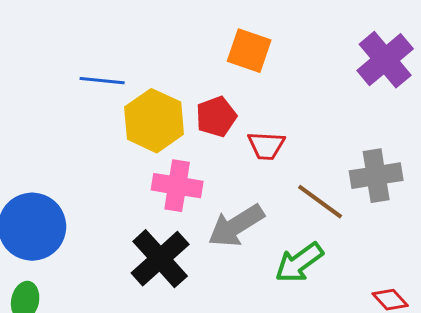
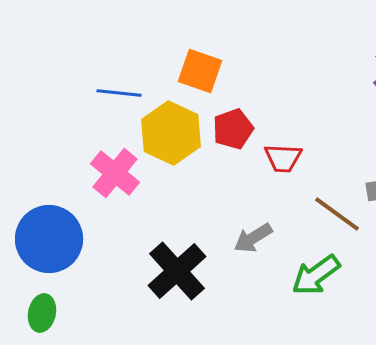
orange square: (249, 51) -> (200, 71), moved
pink cross: (177, 186) -> (115, 173), moved, turned 30
gray arrow: (236, 226) -> (253, 238), size x0.7

